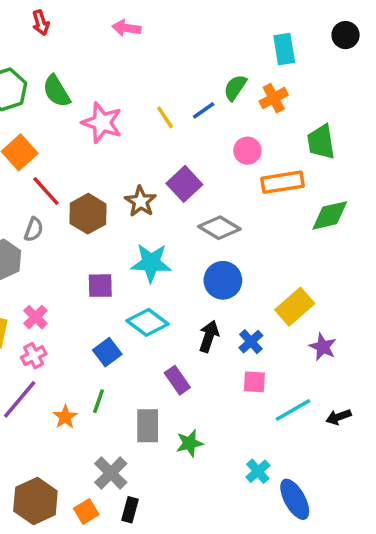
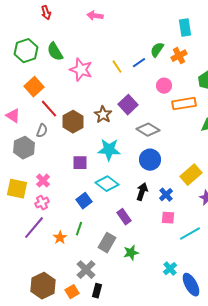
gray rectangle: (148, 426) -> (107, 243), turned 30

